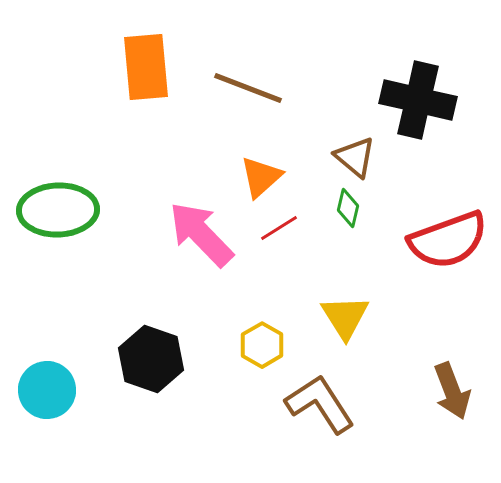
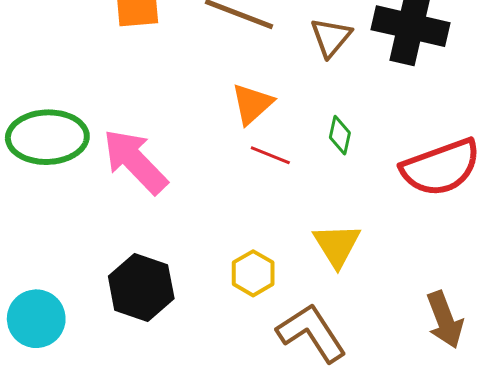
brown triangle: (355, 157) -> (331, 37), moved, turned 30
red line: (279, 228) -> (270, 155), turned 54
pink arrow: (201, 234) -> (135, 161), moved

